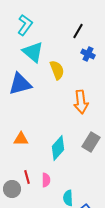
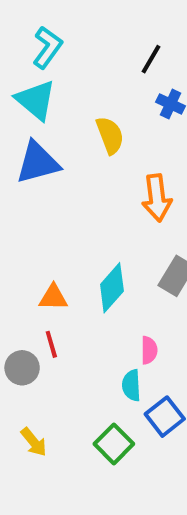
cyan triangle: (33, 52) -> (36, 100), moved
orange triangle: (21, 139) -> (53, 297), moved
pink semicircle: (46, 180) -> (149, 350), moved

